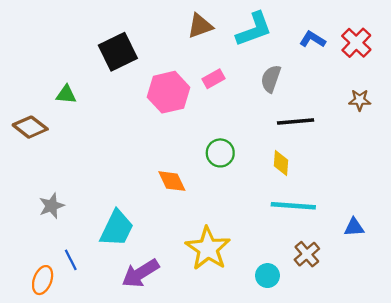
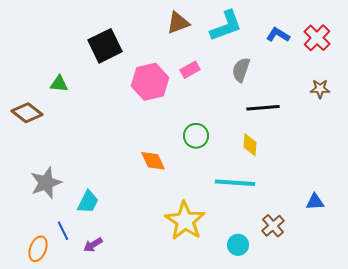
gray star: (52, 206) -> (46, 183), size x1.4
cyan line: (293, 206) -> (235, 183), moved
cyan trapezoid: (117, 228) -> (88, 202), moved, size x0.7
purple arrow: (140, 273) -> (93, 245), moved, size x0.6

